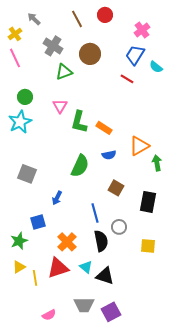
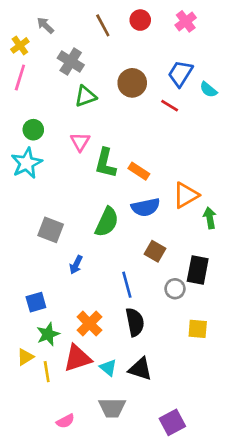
pink cross: (142, 30) -> (186, 21), moved
brown circle: (90, 54) -> (132, 83), moved
pink line: (15, 58) -> (20, 78), turned 42
blue semicircle: (109, 155) -> (146, 207), size x1.5
gray square: (27, 174) -> (51, 230), moved
blue square: (38, 222) -> (36, 302), moved
gray circle: (119, 227) -> (175, 289), moved
green star: (19, 241) -> (48, 334), moved
cyan triangle: (86, 267) -> (108, 368), moved
purple square: (111, 312) -> (172, 422), moved

